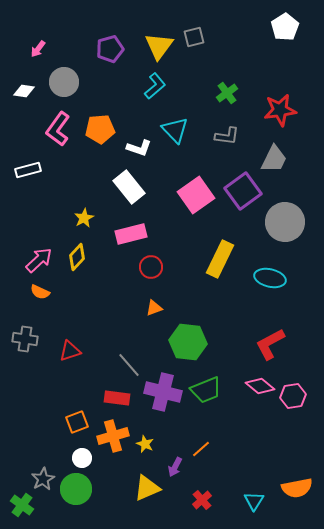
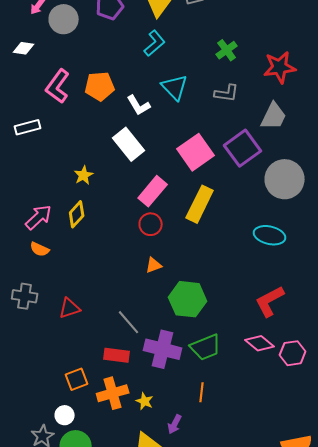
gray circle: (64, 82) -> (64, 19), moved
white L-shape: (139, 148) -> (139, 105), turned 40
pink rectangle: (131, 234) -> (153, 191), moved, turned -36
yellow rectangle: (220, 259) -> (200, 204), moved
orange line: (201, 449) -> (202, 392), moved, turned -42
white circle: (82, 458) -> (65, 415), moved

